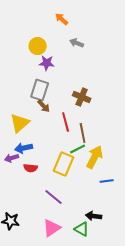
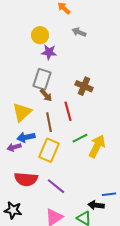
brown line: (83, 133) -> (49, 122), moved
yellow rectangle: (64, 164) -> (49, 150), moved
red semicircle: (31, 168) -> (26, 179), moved, size x1.6
blue line: (107, 181) -> (109, 194), moved

